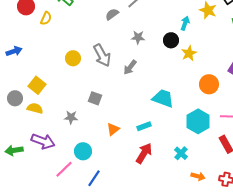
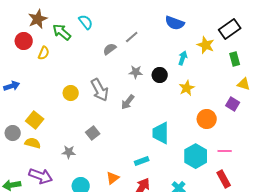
black circle: (171, 40) -> (160, 75), moved
gray square: (95, 98) -> (93, 133), turned 32
cyan trapezoid: (163, 98) -> (161, 133), turned -110
orange triangle: (113, 129) -> (113, 178), moved

